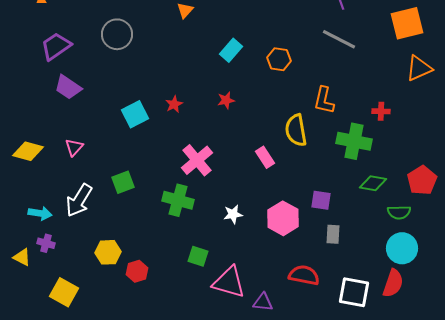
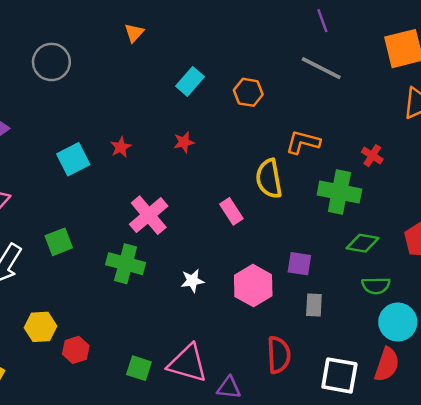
orange L-shape: (324, 100) -> (303, 142), turned 92
red cross: (381, 111) -> (372, 156), turned 30
green semicircle: (399, 212) -> (376, 286), moved
green square: (198, 256) -> (139, 368), moved
red semicircle: (304, 275) -> (279, 355), turned 76

